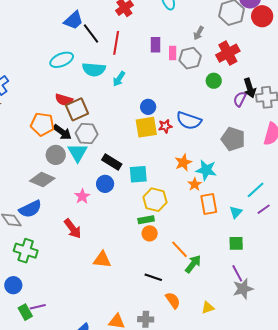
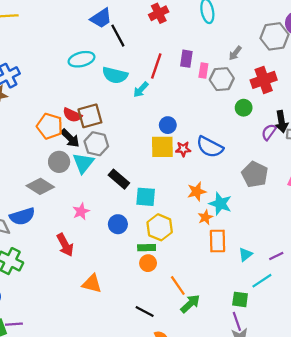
red line: (116, 43) -> (156, 66), moved
red semicircle: (64, 100) -> (72, 115), moved
blue circle: (105, 184) -> (118, 224), moved
cyan line: (256, 190) -> (262, 281), moved
green square: (236, 243) -> (240, 299), moved

